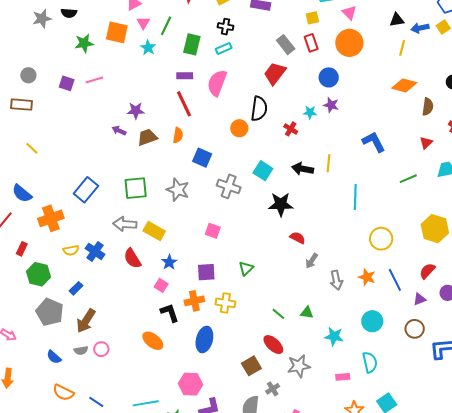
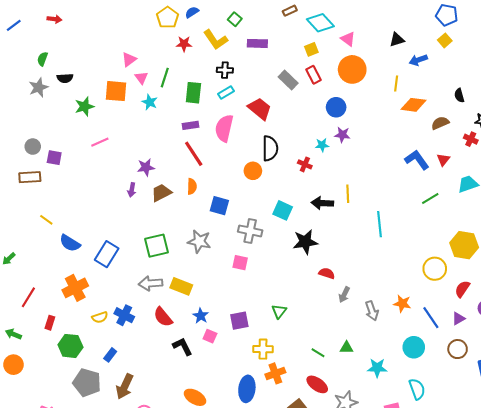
blue arrow: (420, 28) -> (418, 60), moved
yellow line: (402, 48) -> (396, 83), moved
red trapezoid: (275, 73) -> (260, 109), moved, turned 100
purple square: (67, 83) -> (54, 158), moved
brown semicircle: (428, 107) -> (440, 123), turned -114
purple arrow: (119, 131) -> (132, 190), turned -96
blue L-shape: (374, 142) -> (417, 160), moved
blue semicircle: (22, 193) -> (70, 243), moved
pink square: (213, 231) -> (240, 263), moved
yellow circle: (381, 239) -> (435, 269), moved
blue line: (395, 280) -> (431, 318), moved
pink square: (161, 285) -> (210, 336), moved
orange cross: (194, 301) -> (275, 373), moved
black L-shape: (170, 313) -> (182, 346), moved

